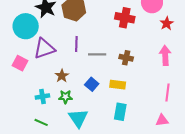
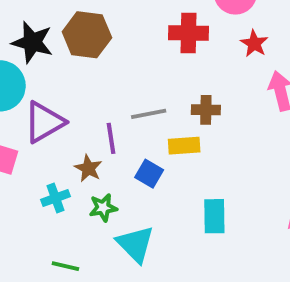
red star: (167, 23) -> (254, 44), moved
purple line: (76, 44) -> (111, 138), moved
yellow rectangle: (118, 85) -> (184, 146), moved
cyan cross: (42, 96) -> (56, 198), moved

